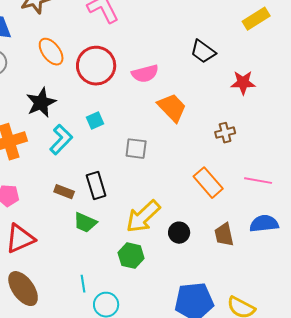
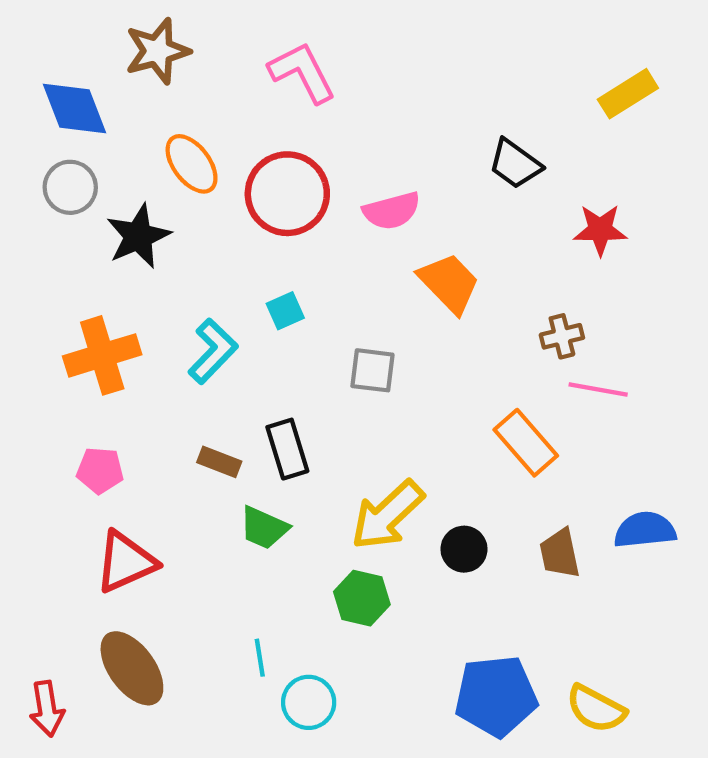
black star: (41, 103) -> (138, 236), moved
pink line: (258, 181) -> (598, 389), moved

